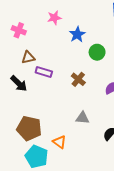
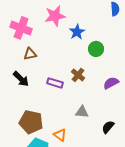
pink star: (54, 18) -> (55, 16), size x1.5
pink cross: (19, 30) -> (21, 28), size x1.5
purple rectangle: (44, 72) -> (55, 83), moved

